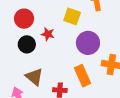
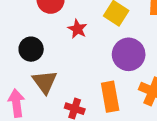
black circle: (27, 44) -> (31, 49), moved

